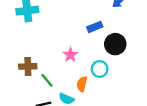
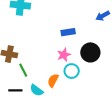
blue rectangle: (95, 27) -> (68, 32), moved
pink star: (70, 55) -> (64, 55), moved

